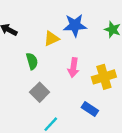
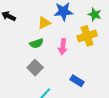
green semicircle: (32, 61) -> (36, 43), moved, turned 88
yellow cross: (104, 77) -> (87, 36), moved

